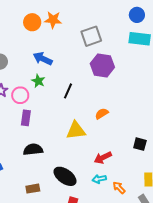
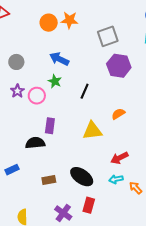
purple rectangle: (26, 118) -> (50, 126), moved
black semicircle: (33, 149) -> (35, 143), moved
brown rectangle: (33, 189) -> (49, 180), moved

